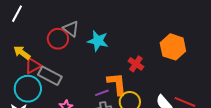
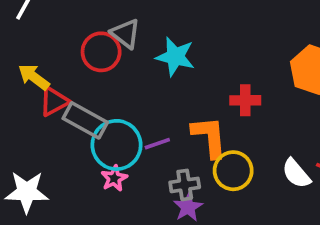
red cross: (136, 64) -> (245, 100), turned -35
cyan circle: (28, 89) -> (116, 145), moved
purple line: (102, 93) -> (157, 144), moved

